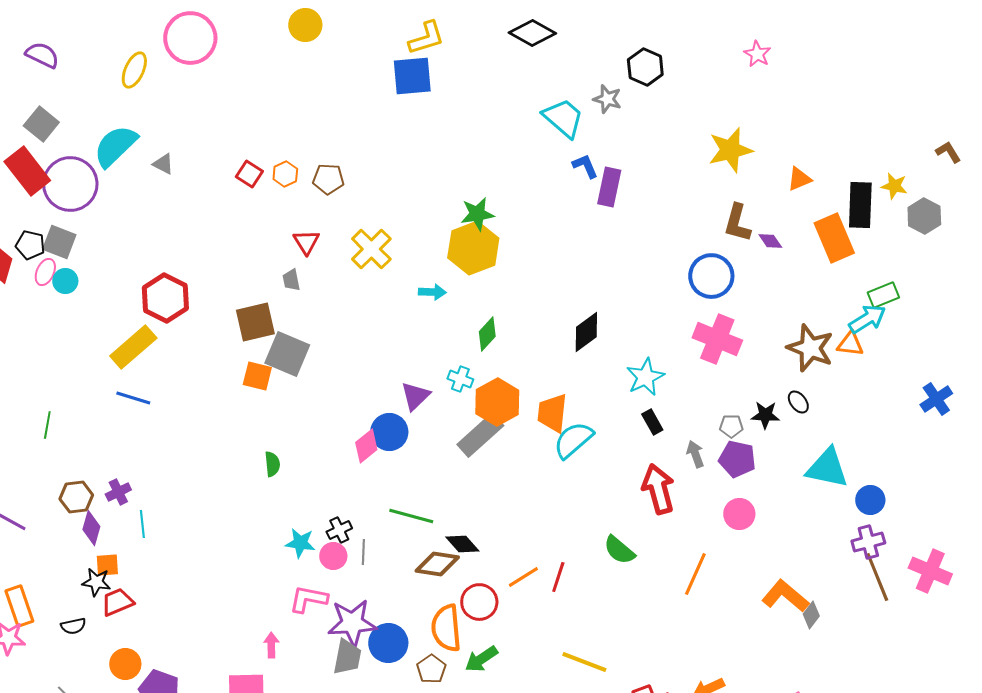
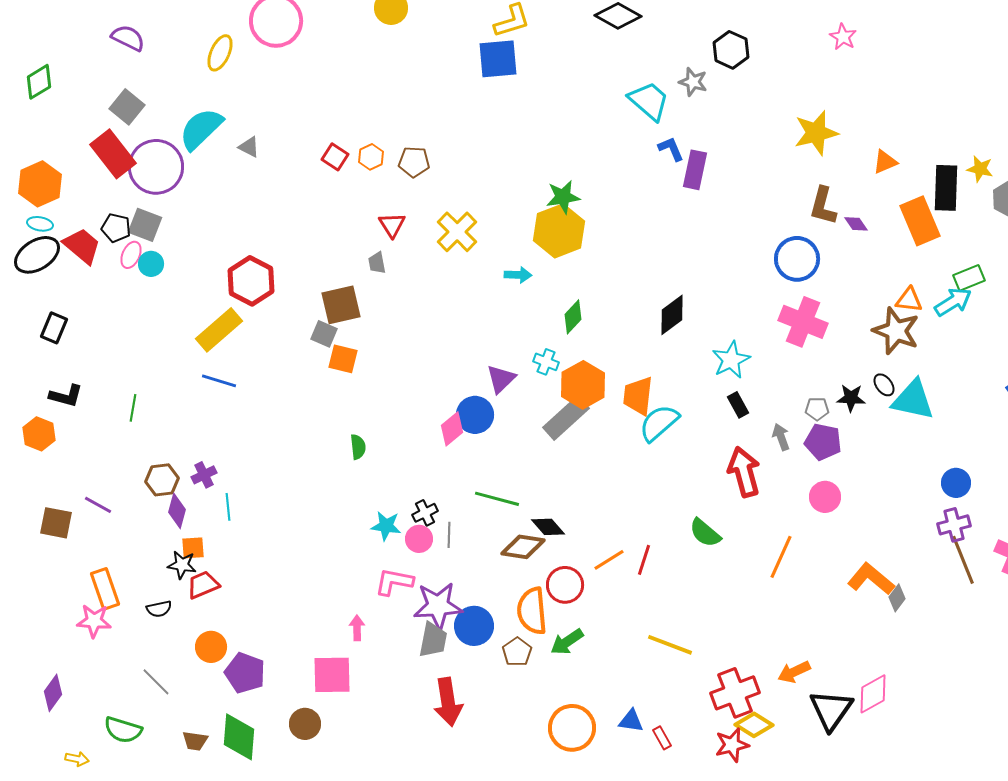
orange triangle: (850, 344) -> (909, 300), moved
gray square: (287, 354) -> (324, 334), moved, size x0.6
cyan triangle: (827, 468) -> (913, 400), moved

